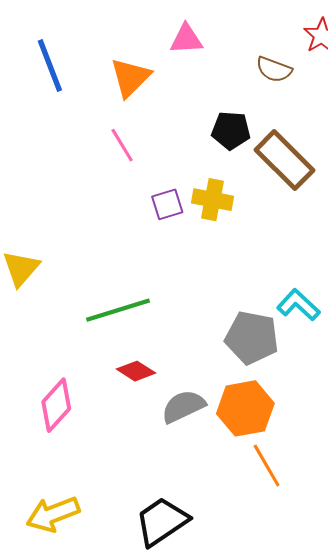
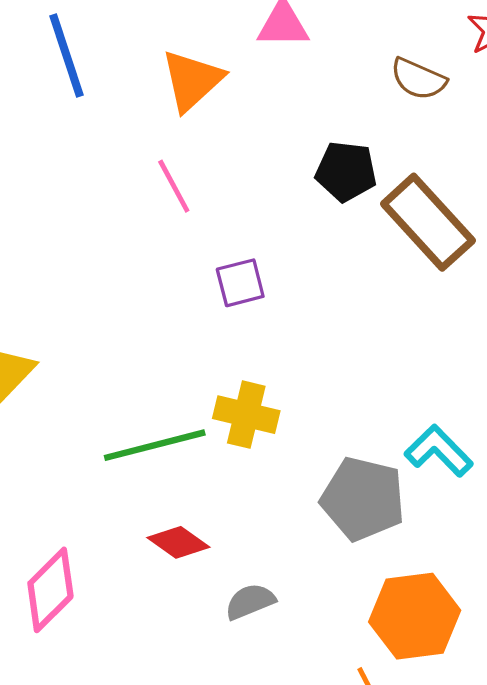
yellow cross: (213, 200) -> (246, 415), moved
gray semicircle: (183, 406) -> (250, 602), size x0.7
orange hexagon: (245, 408) -> (415, 616), moved

